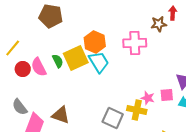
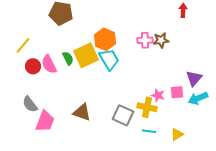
brown star: (159, 24) -> (161, 40), moved
pink cross: (135, 43) -> (145, 40), size x0.7
brown triangle: (61, 115) -> (82, 112), moved

